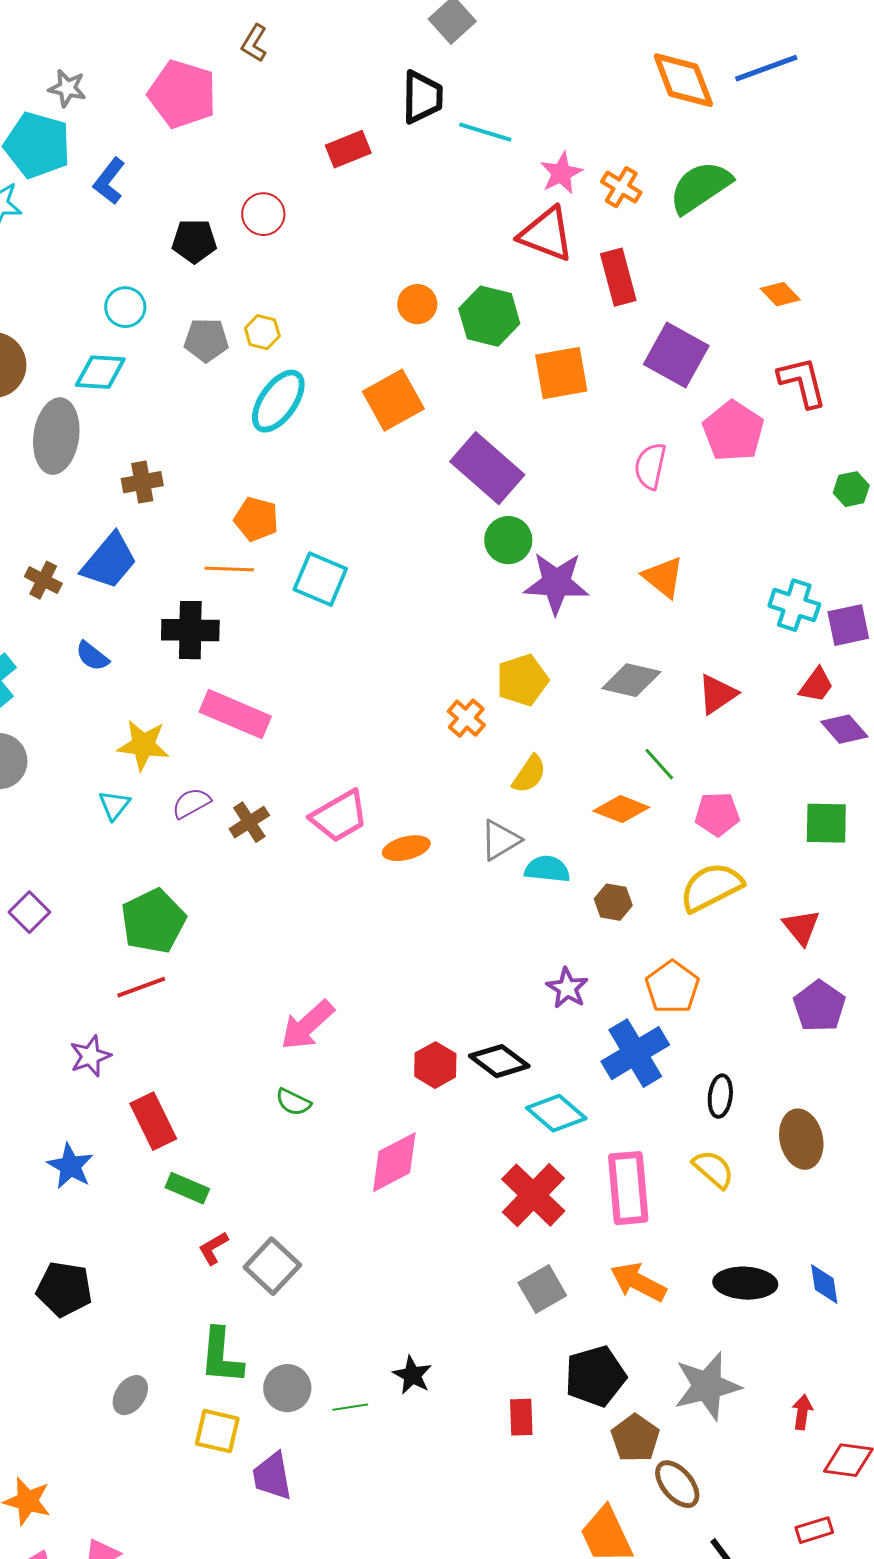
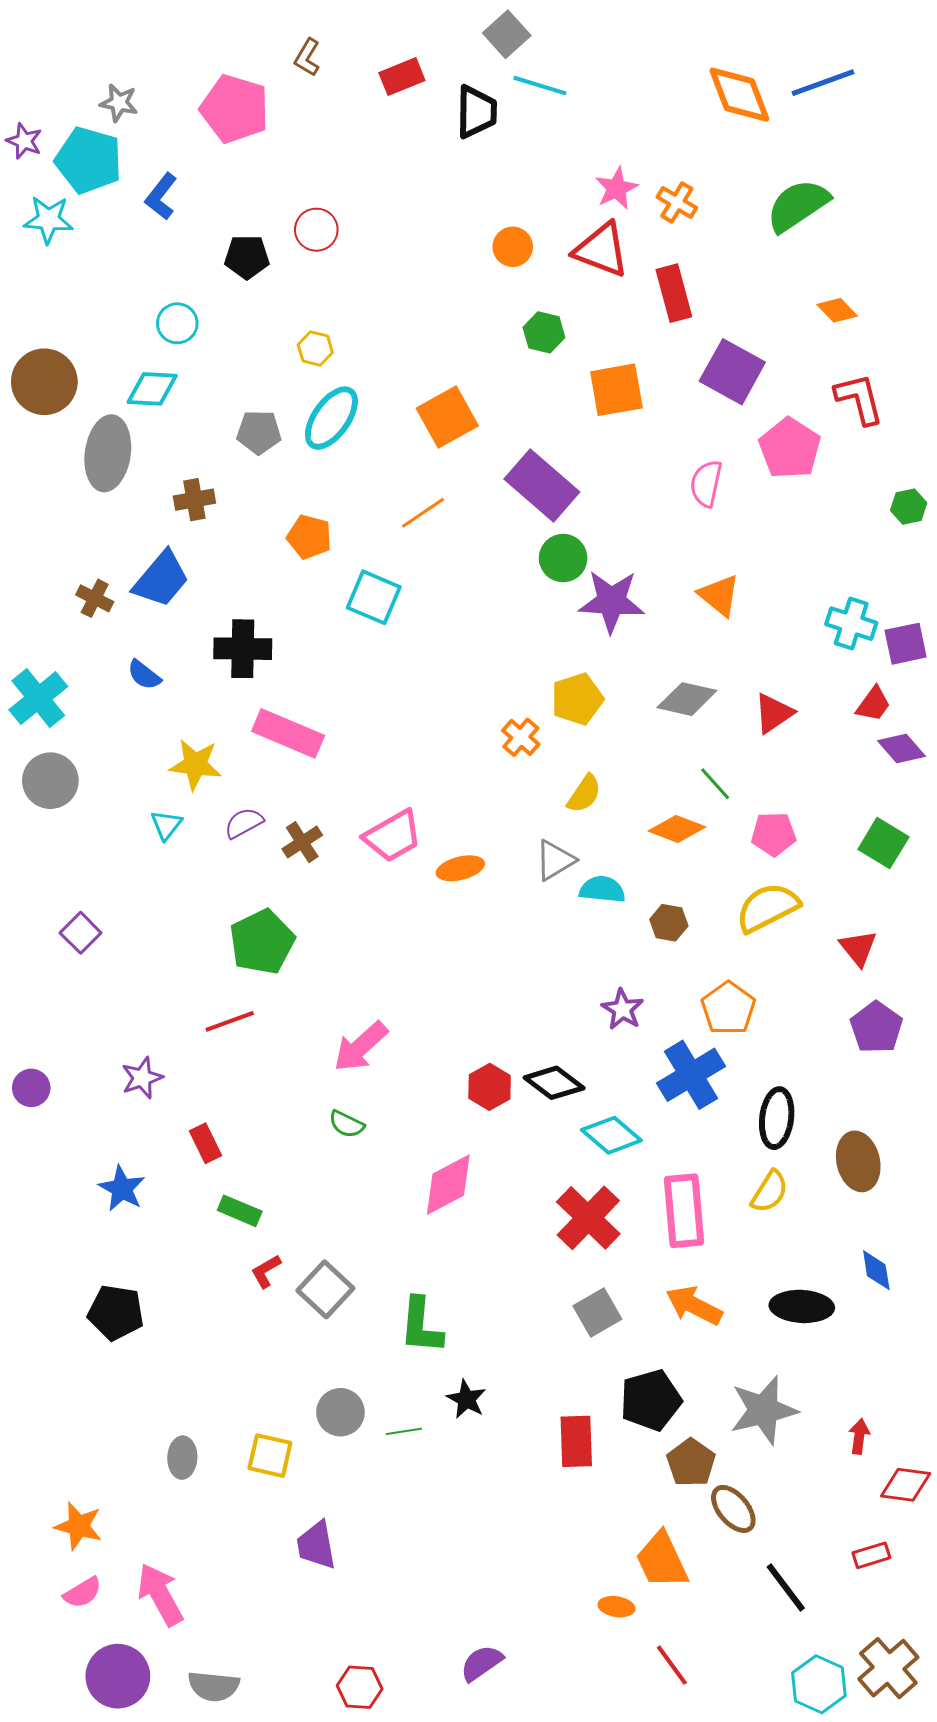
cyan line: (485, 132) -> (540, 86), moved
red rectangle: (348, 149) -> (402, 77), moved
green semicircle: (700, 187) -> (798, 205), moved
orange circle: (417, 304) -> (513, 247), moved
green hexagon: (489, 316) -> (544, 332), size x0.7
gray pentagon: (206, 340) -> (259, 432), moved
orange line: (229, 569) -> (423, 513), moved, turned -36
green square: (826, 823) -> (883, 843), turned 30
green pentagon: (153, 921) -> (262, 942), moved
red line: (141, 987) -> (230, 1021), moved
black ellipse: (720, 1096) -> (777, 1118), size x1.4
red rectangle: (153, 1121) -> (205, 1143), size x0.7
yellow semicircle: (713, 1169) -> (770, 1192), turned 81
blue diamond: (824, 1284) -> (876, 1270), moved
green L-shape: (221, 1356) -> (421, 1326), moved
gray ellipse: (130, 1395) -> (182, 1458), moved, turned -33
red rectangle: (521, 1417) -> (576, 1441), size x1.4
purple trapezoid: (272, 1476) -> (316, 1545), moved

